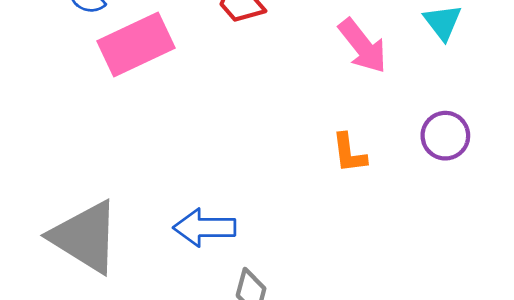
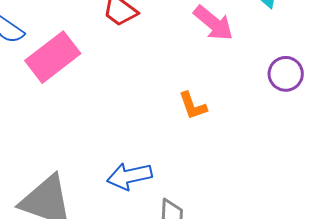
orange L-shape: (349, 153) -> (193, 106), moved

